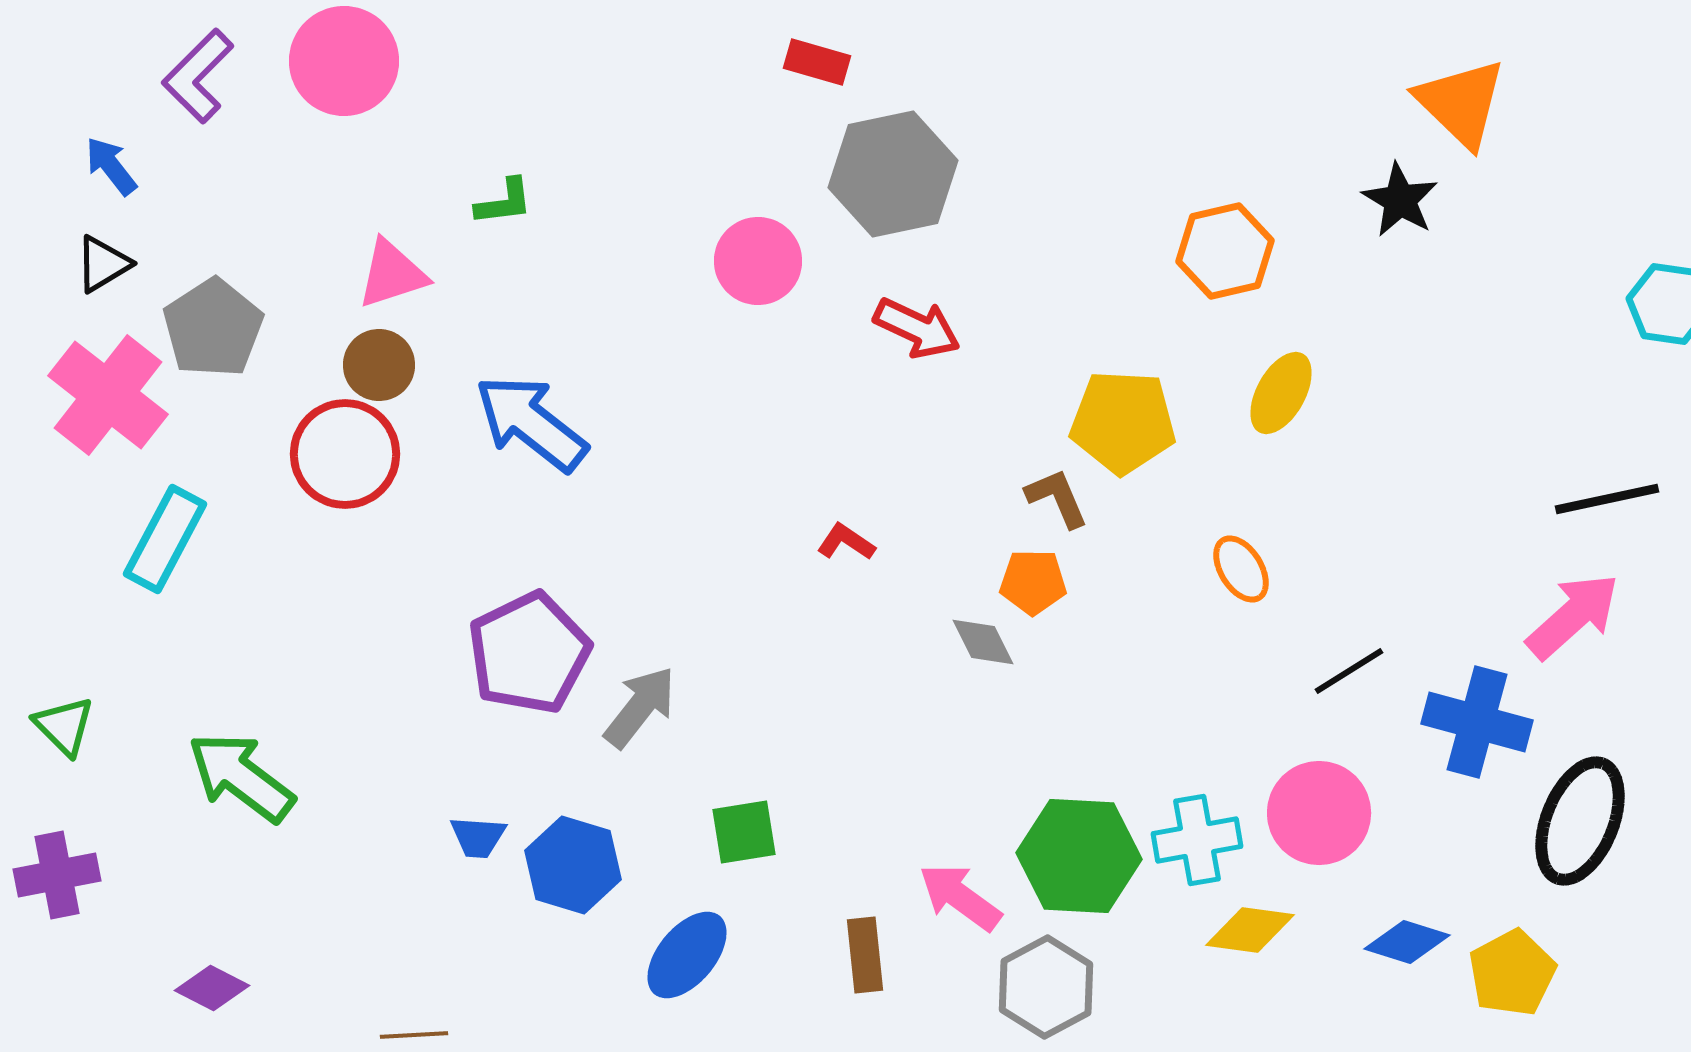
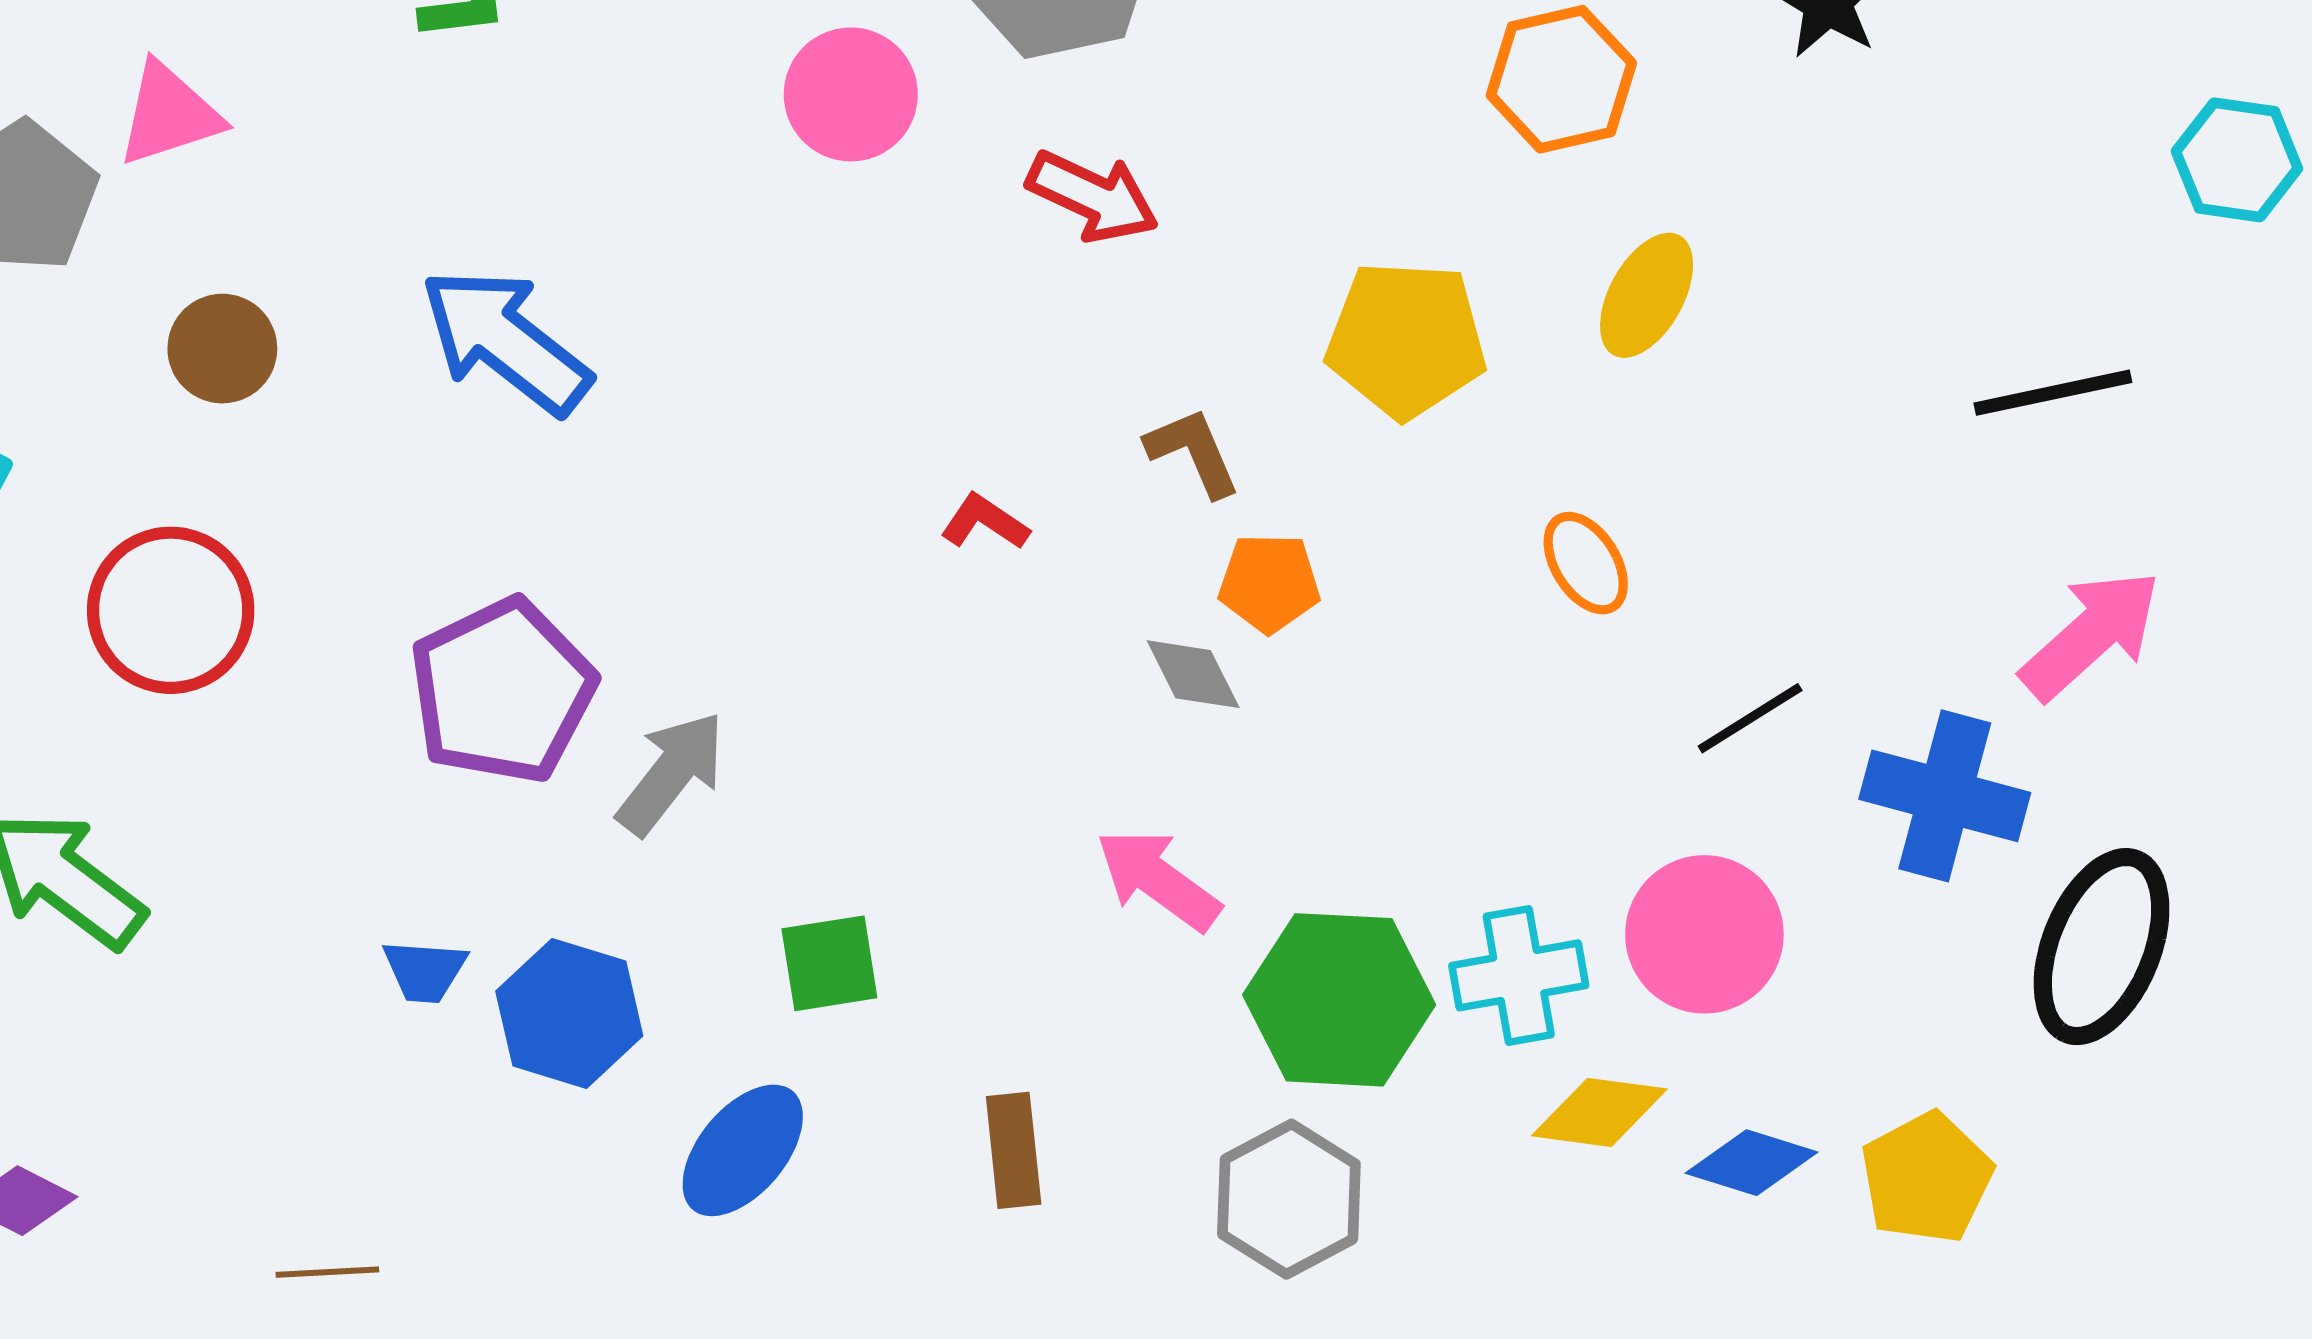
pink triangle: (392, 274) -> (169, 114), moved
brown circle: (379, 365) -> (222, 349), moved
red circle: (345, 454) -> (171, 610), moved
brown L-shape: (1057, 498) -> (1193, 452), moved
black line: (1607, 499) -> (2053, 393), moved
pink arrow: (960, 897) -> (1158, 880), moved
blue diamond: (1407, 942) -> (1752, 1163), moved
yellow pentagon: (1512, 973) -> (1927, 1178), moved

